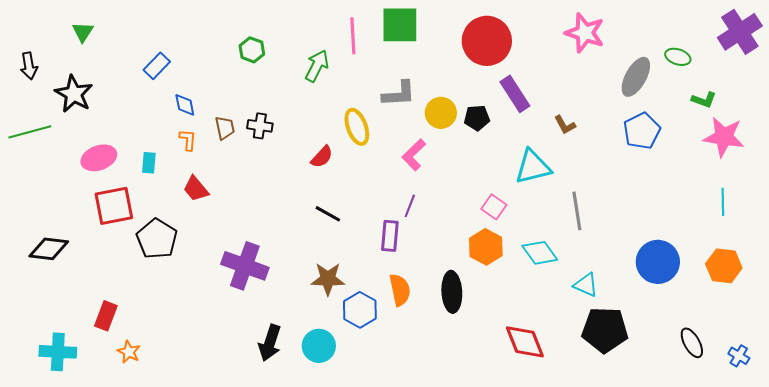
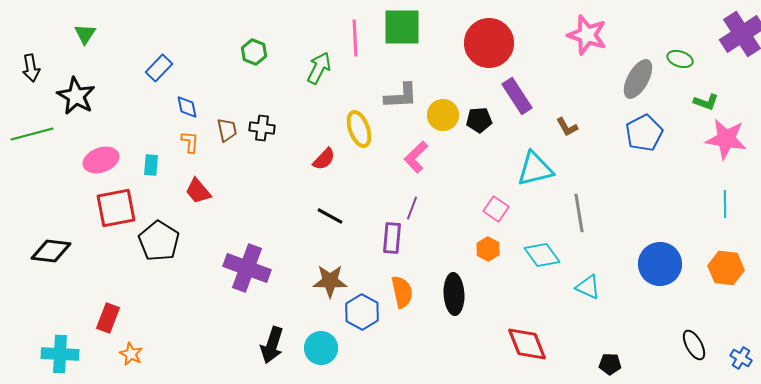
orange hexagon: (486, 247) -> (488, 249), size x0.7
black pentagon: (605, 330) -> (610, 364), moved, size x0.5

